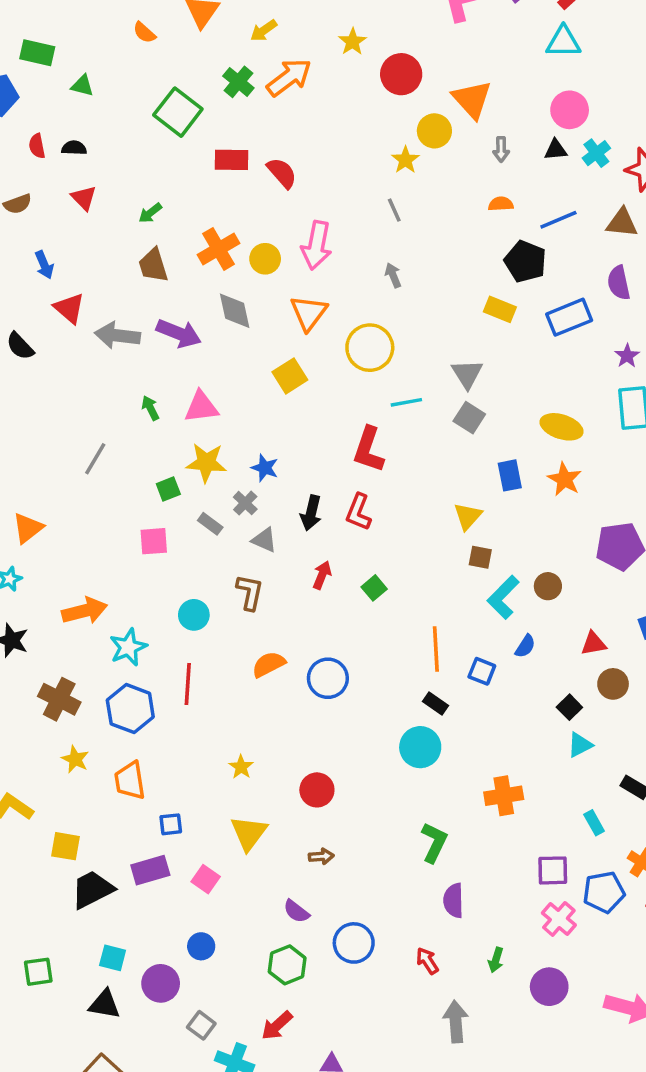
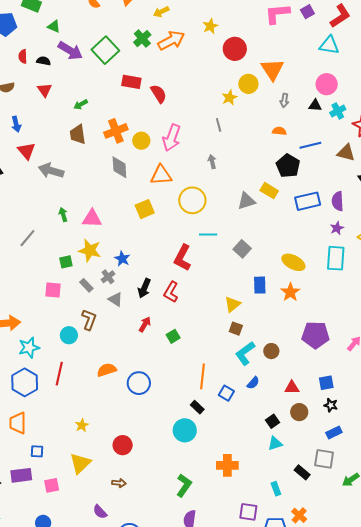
purple semicircle: (619, 283) -> (338, 201), moved
orange triangle: (309, 313) -> (161, 175), turned 40
purple arrow: (179, 333) -> (70, 51), moved
gray triangle: (467, 374) -> (246, 201), moved, turned 36
brown L-shape: (250, 592) -> (89, 320), moved
pink square: (206, 879) -> (52, 485), turned 35

